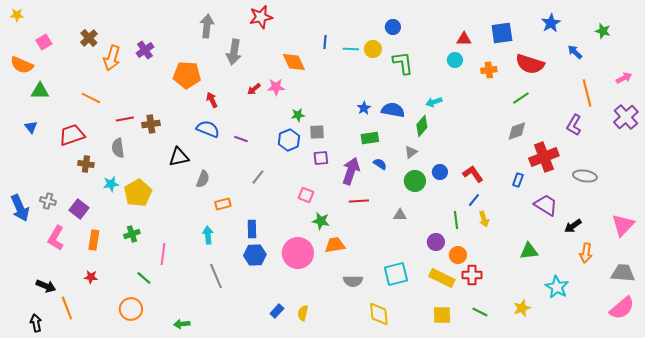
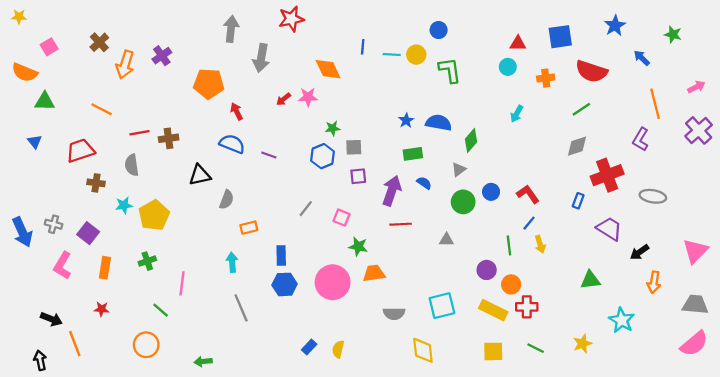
cyan arrow: (434, 102) -> (517, 114), moved, turned -42
gray line: (258, 177) -> (306, 209), moved

